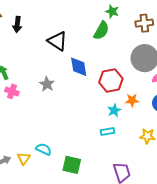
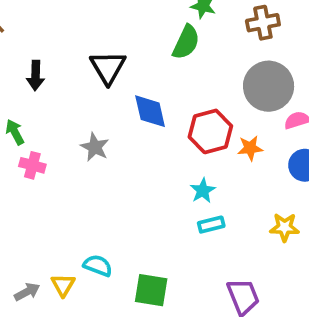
black arrow: (17, 24) -> (36, 75), moved
black triangle: (57, 41) -> (108, 67), turned 30
orange star: (132, 100) -> (250, 148), moved
cyan star: (114, 110) -> (203, 191), moved

